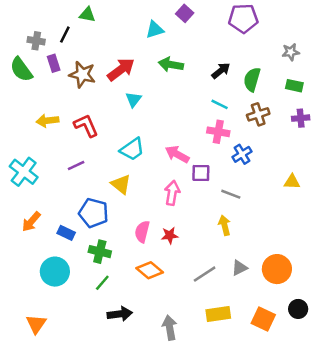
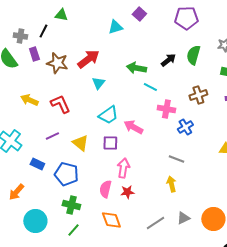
green arrow: (171, 64) -> (136, 68), moved
green semicircle: (252, 79) -> (193, 55), moved
cyan line: (220, 104) -> (150, 87), moved
yellow arrow: (47, 121) -> (29, 100), turned 30
cyan trapezoid: (132, 149) -> (108, 115), moved
purple square: (201, 173) -> (110, 143), moved
yellow triangle: (121, 184) -> (80, 143), moved
pink arrow: (172, 193) -> (123, 168), moved
orange arrow: (31, 222) -> (16, 192), moved
blue rectangle: (66, 233) -> (37, 164), moved
orange diamond: (150, 270) -> (111, 220), turned 30

